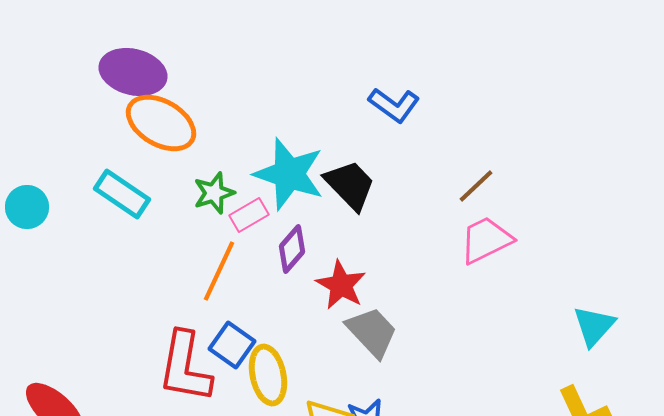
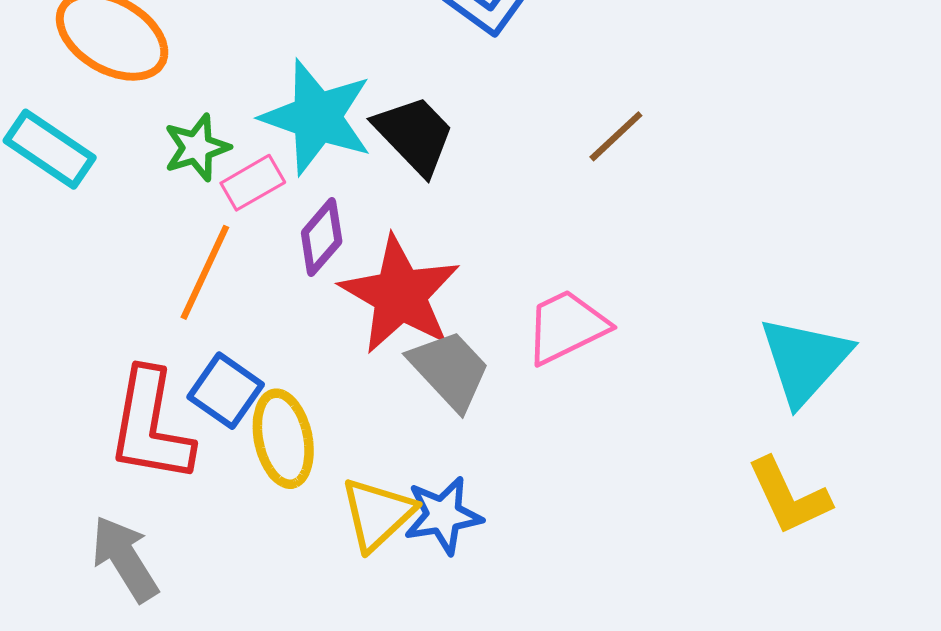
pink trapezoid: (486, 240) -> (566, 327), moved
red star: (341, 285) -> (400, 295), size x1.5
cyan triangle: (594, 326) -> (805, 360), size x1.4

